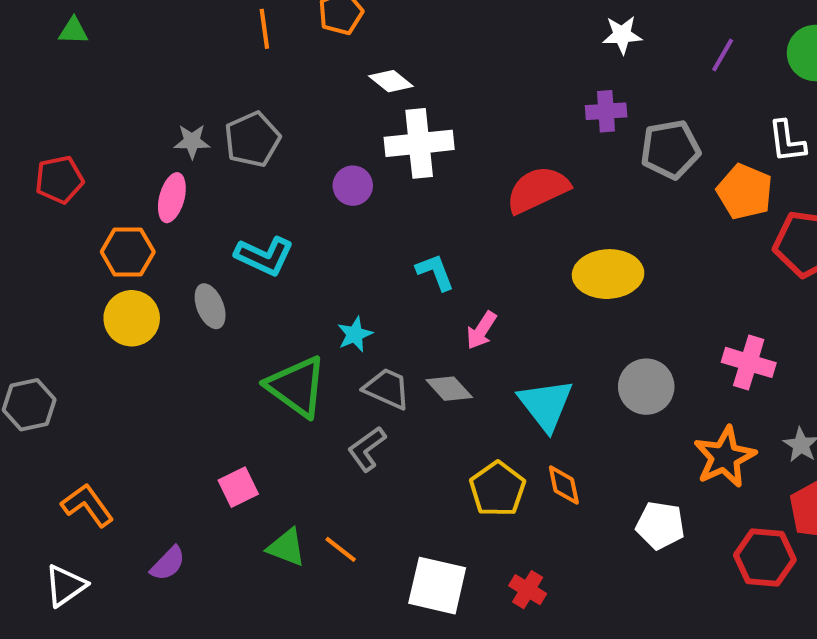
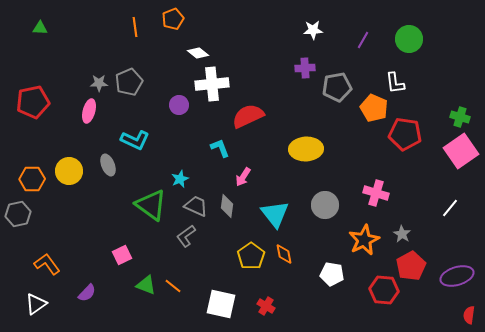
red pentagon: (59, 180) -> (33, 102), size x1.4
red semicircle: (538, 190) -> (248, 116), moved
orange hexagon: (128, 252) -> (32, 179), moved
gray diamond: (449, 389) -> (227, 206), turned 50

